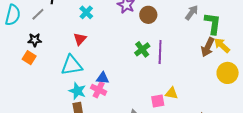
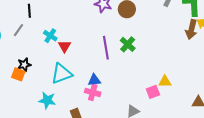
cyan cross: (86, 12) -> (50, 36), moved
black star: (35, 40) -> (24, 65), moved
purple line: (160, 52) -> (106, 48), moved
cyan star: (77, 91) -> (47, 100), moved

